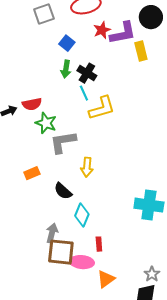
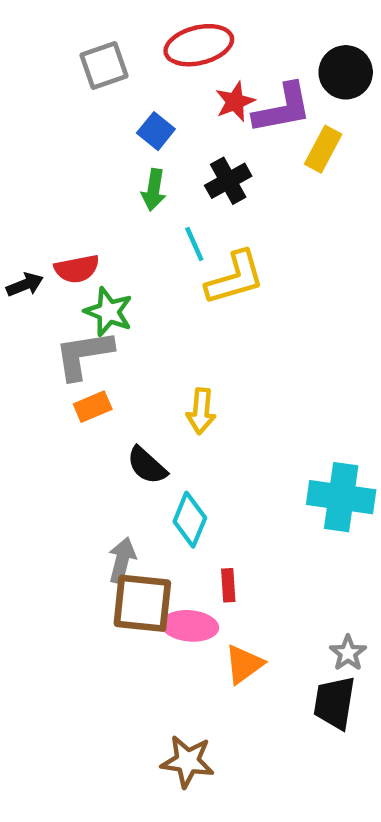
yellow rectangle: (141, 51) -> (323, 149), turned 42
black cross: (87, 73) -> (228, 181), moved, turned 30
gray L-shape: (63, 142) -> (84, 355), moved
orange rectangle: (32, 173) -> (93, 407), moved

